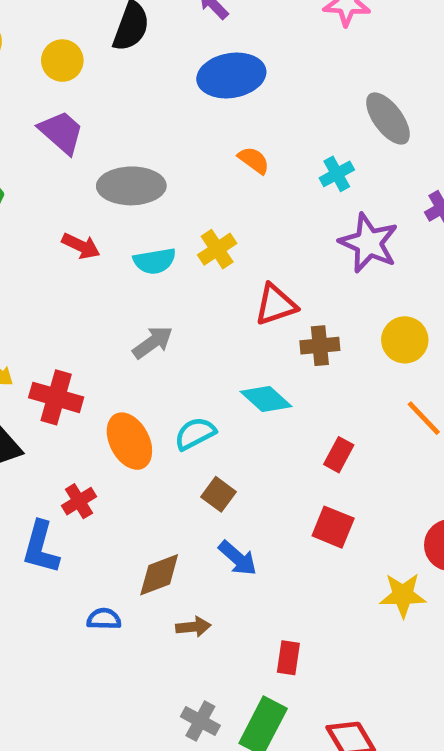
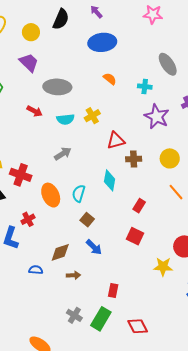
cyan cross: (337, 174) -> (145, 87), turned 32
cyan diamond: (266, 399) -> (110, 180), turned 55
cyan semicircle: (195, 434) -> (79, 193), turned -48

